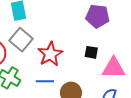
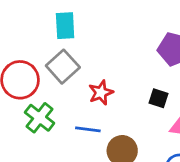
red star: (50, 54) -> (101, 93), size x0.7

